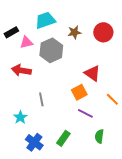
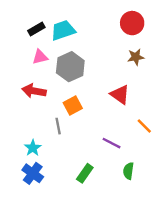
black rectangle: (11, 32) -> (36, 29), moved
brown star: (74, 32) -> (136, 57), moved
red circle: (103, 32) -> (132, 23), moved
orange square: (79, 92) -> (73, 105), moved
blue cross: (34, 142) -> (33, 173), moved

